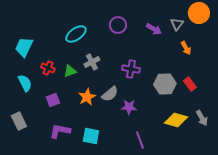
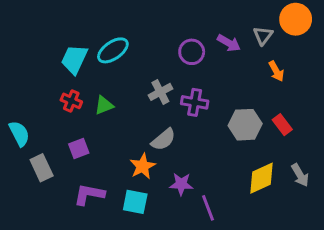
purple circle: (118, 25) -> (192, 52), moved
cyan trapezoid: (24, 47) -> (74, 59), moved
gray cross: (92, 62) -> (160, 92), moved
cyan semicircle: (25, 83) -> (19, 134), moved
orange star: (87, 97) -> (143, 166), moved
purple star: (129, 107) -> (181, 184), moved
yellow diamond: (176, 120) -> (261, 178), turned -40
gray rectangle: (19, 121) -> (42, 168), moved

